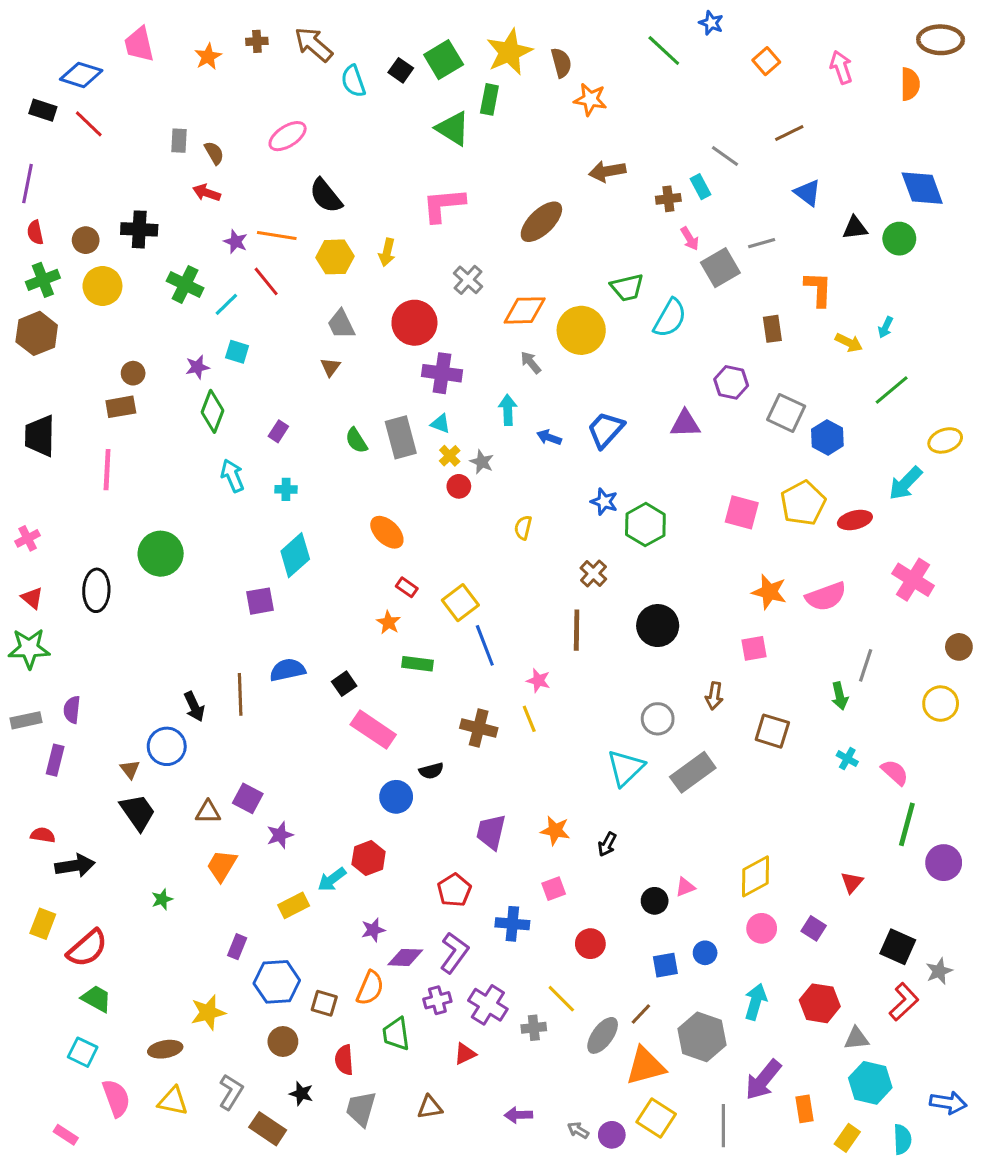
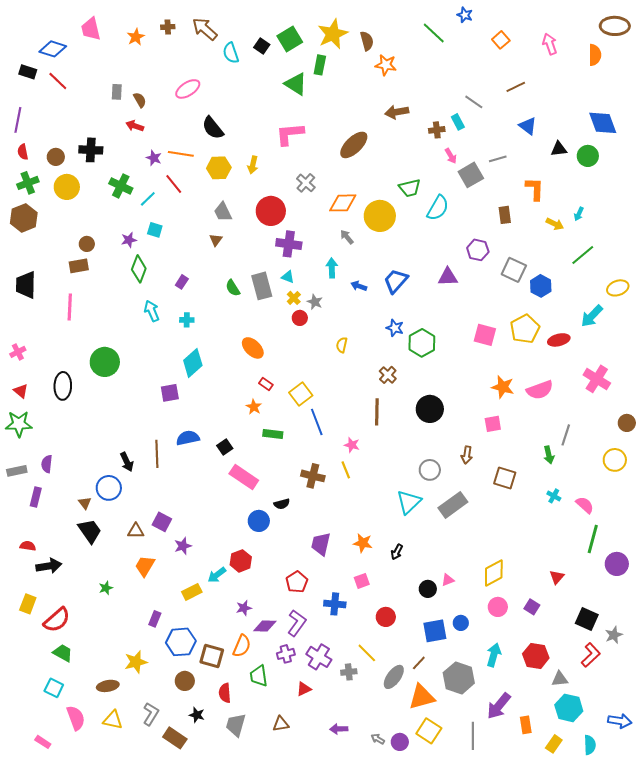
blue square: (665, 965) -> (435, 631), size x1.4
brown square: (324, 1003) -> (212, 656), size x1.4

